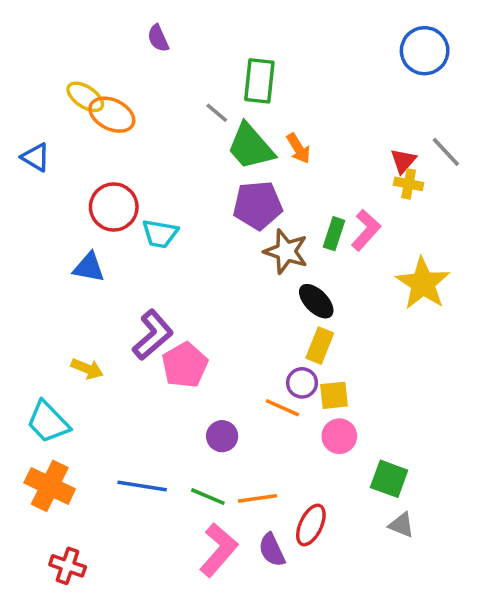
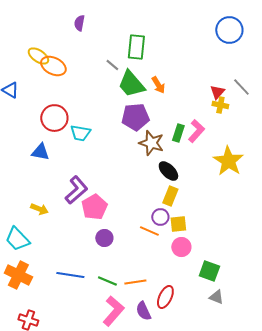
purple semicircle: (158, 38) -> (79, 23), turned 35
purple circle: (222, 436) -> (104, 238), moved

